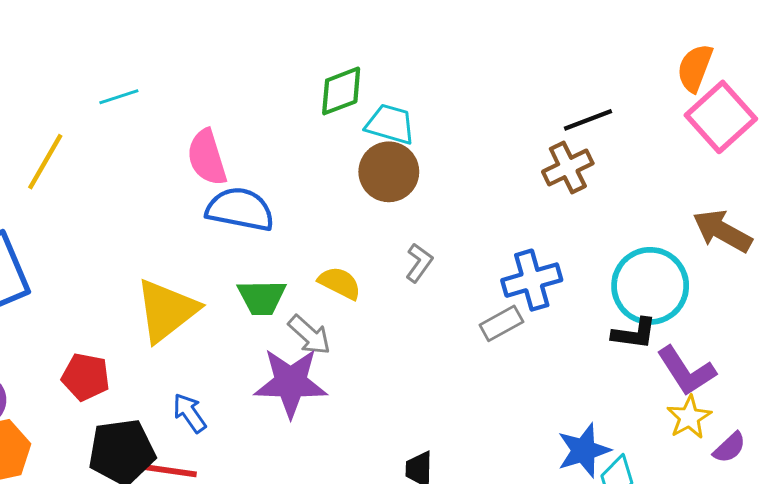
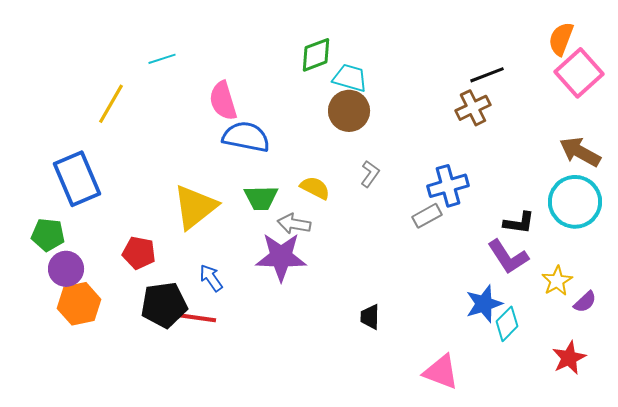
cyan circle: (650, 286) -> (575, 202), moved
gray arrow: (309, 335) -> (294, 224), turned 148
purple L-shape: (686, 371) -> (508, 257), moved

